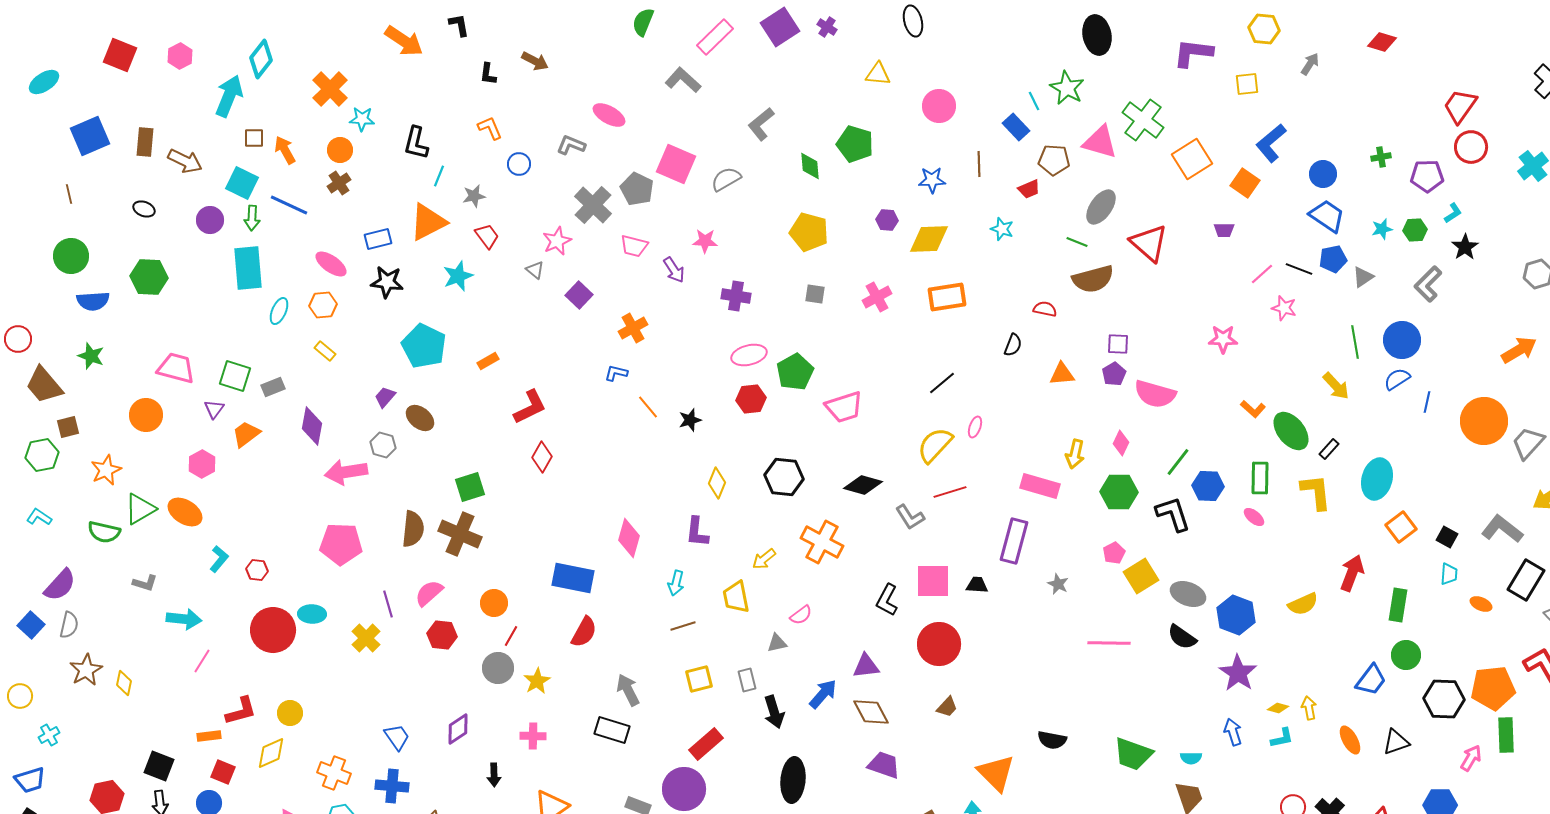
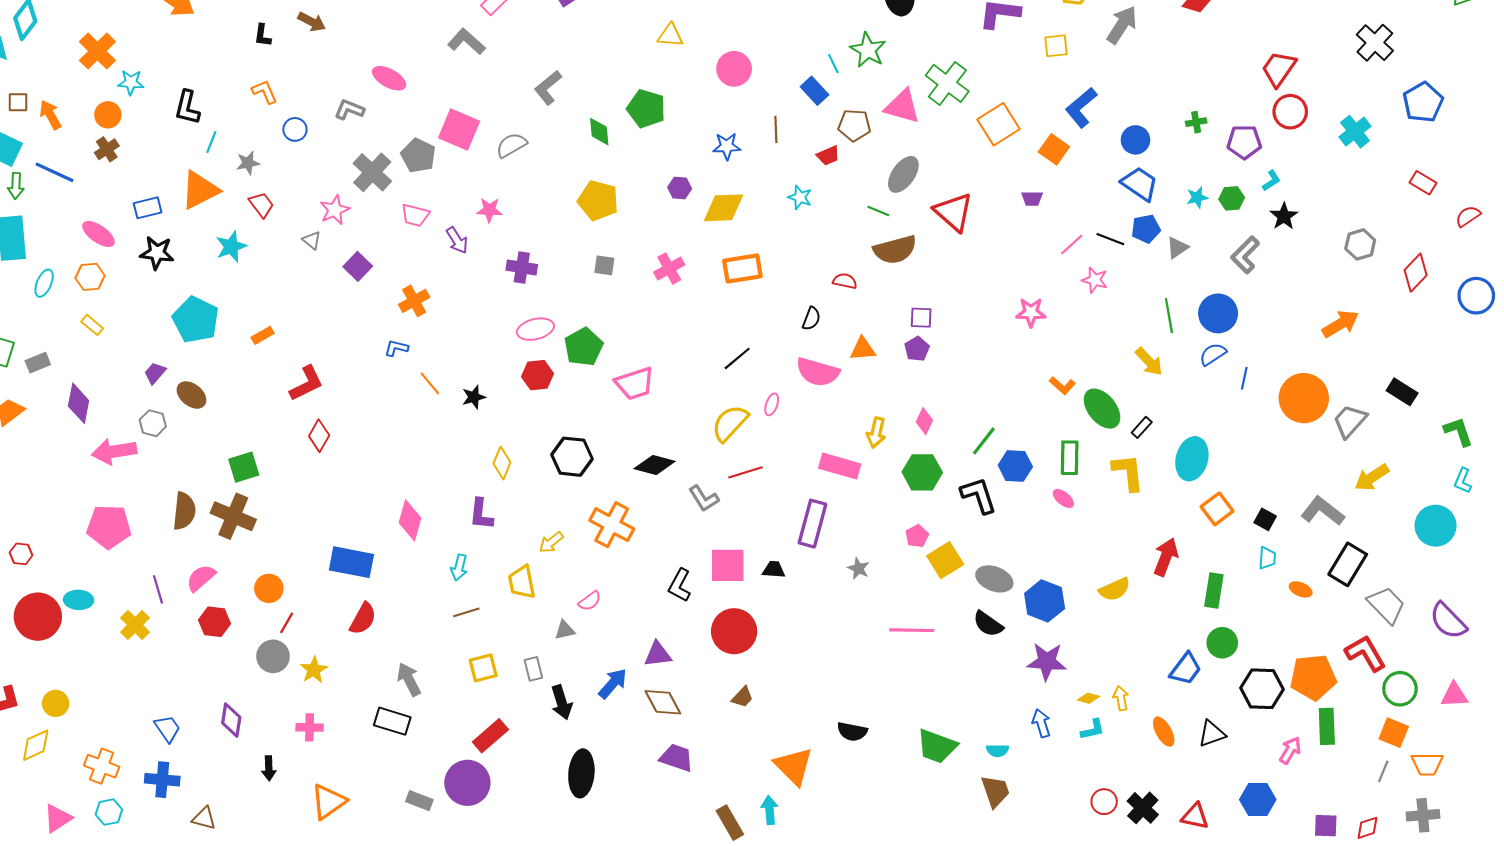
gray arrow: (1310, 64) -> (1122, 25), size x1.6
pink semicircle: (1155, 394) -> (818, 372), moved
purple star: (1238, 673) -> (1047, 662), turned -30
purple diamond: (458, 729) -> (231, 720), turned -48

